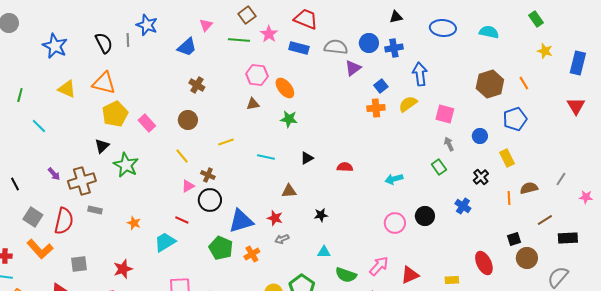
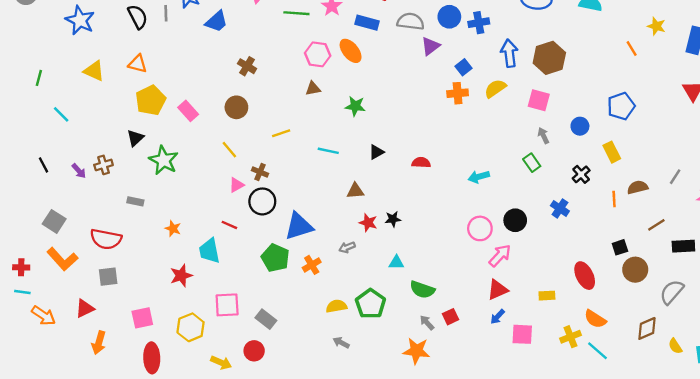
blue trapezoid: (187, 47) -> (216, 21), moved
orange triangle: (104, 83) -> (138, 64), size x0.7
orange line: (524, 83) -> (632, 49), moved
brown hexagon: (490, 84) -> (549, 58), moved
orange ellipse: (285, 88) -> (351, 51), moved
brown cross: (82, 181) -> (104, 165), moved, size x0.6
black line: (15, 184) -> (44, 165), moved
gray rectangle: (95, 210) -> (135, 201), moved
red star: (275, 218) -> (368, 223), moved
red semicircle: (64, 221) -> (106, 239), moved, turned 88
cyan trapezoid: (165, 242) -> (209, 251), turned -70
pink arrow: (379, 266) -> (500, 256), moved
red star: (123, 269) -> (181, 276), moved

